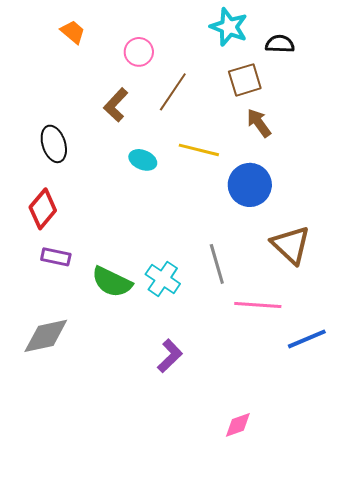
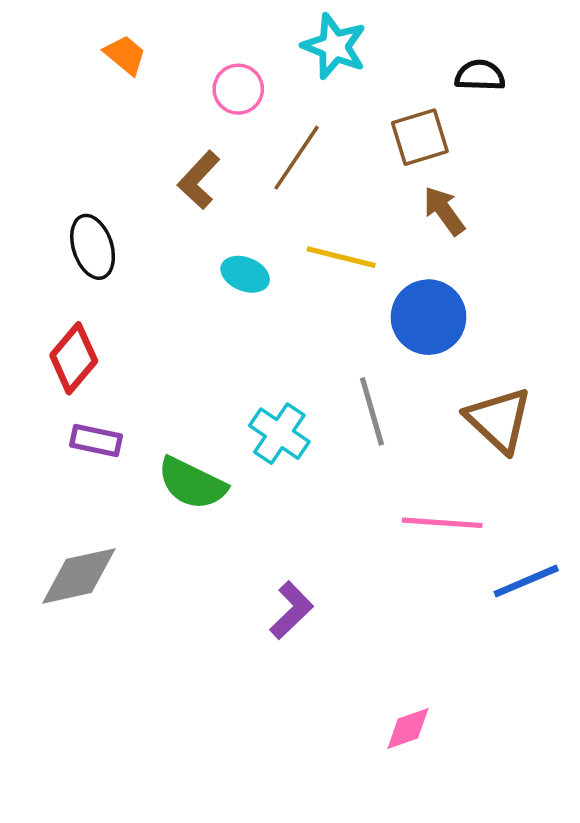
cyan star: (229, 27) -> (334, 46), moved
gray line: (217, 264) -> (372, 411), moved
cyan cross: (163, 279) -> (279, 434), moved

